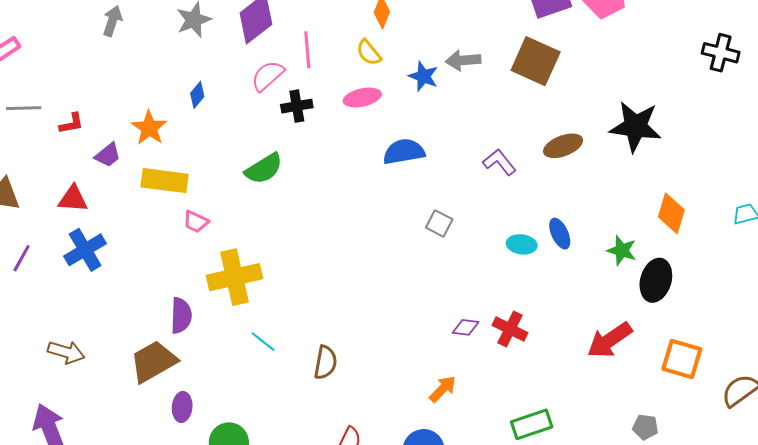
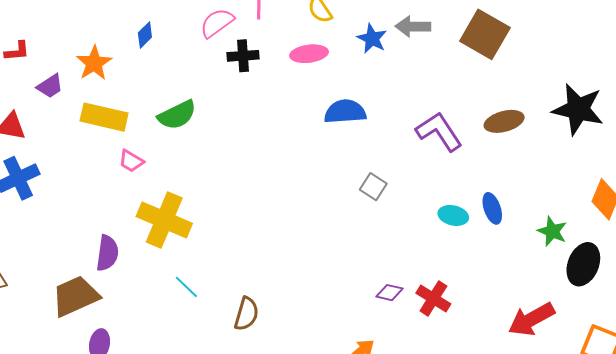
purple L-shape: (499, 162) -> (439, 131), size x1.4
green semicircle: (264, 169) -> (177, 115), moved
yellow cross: (234, 277) -> (164, 220), turned 30

